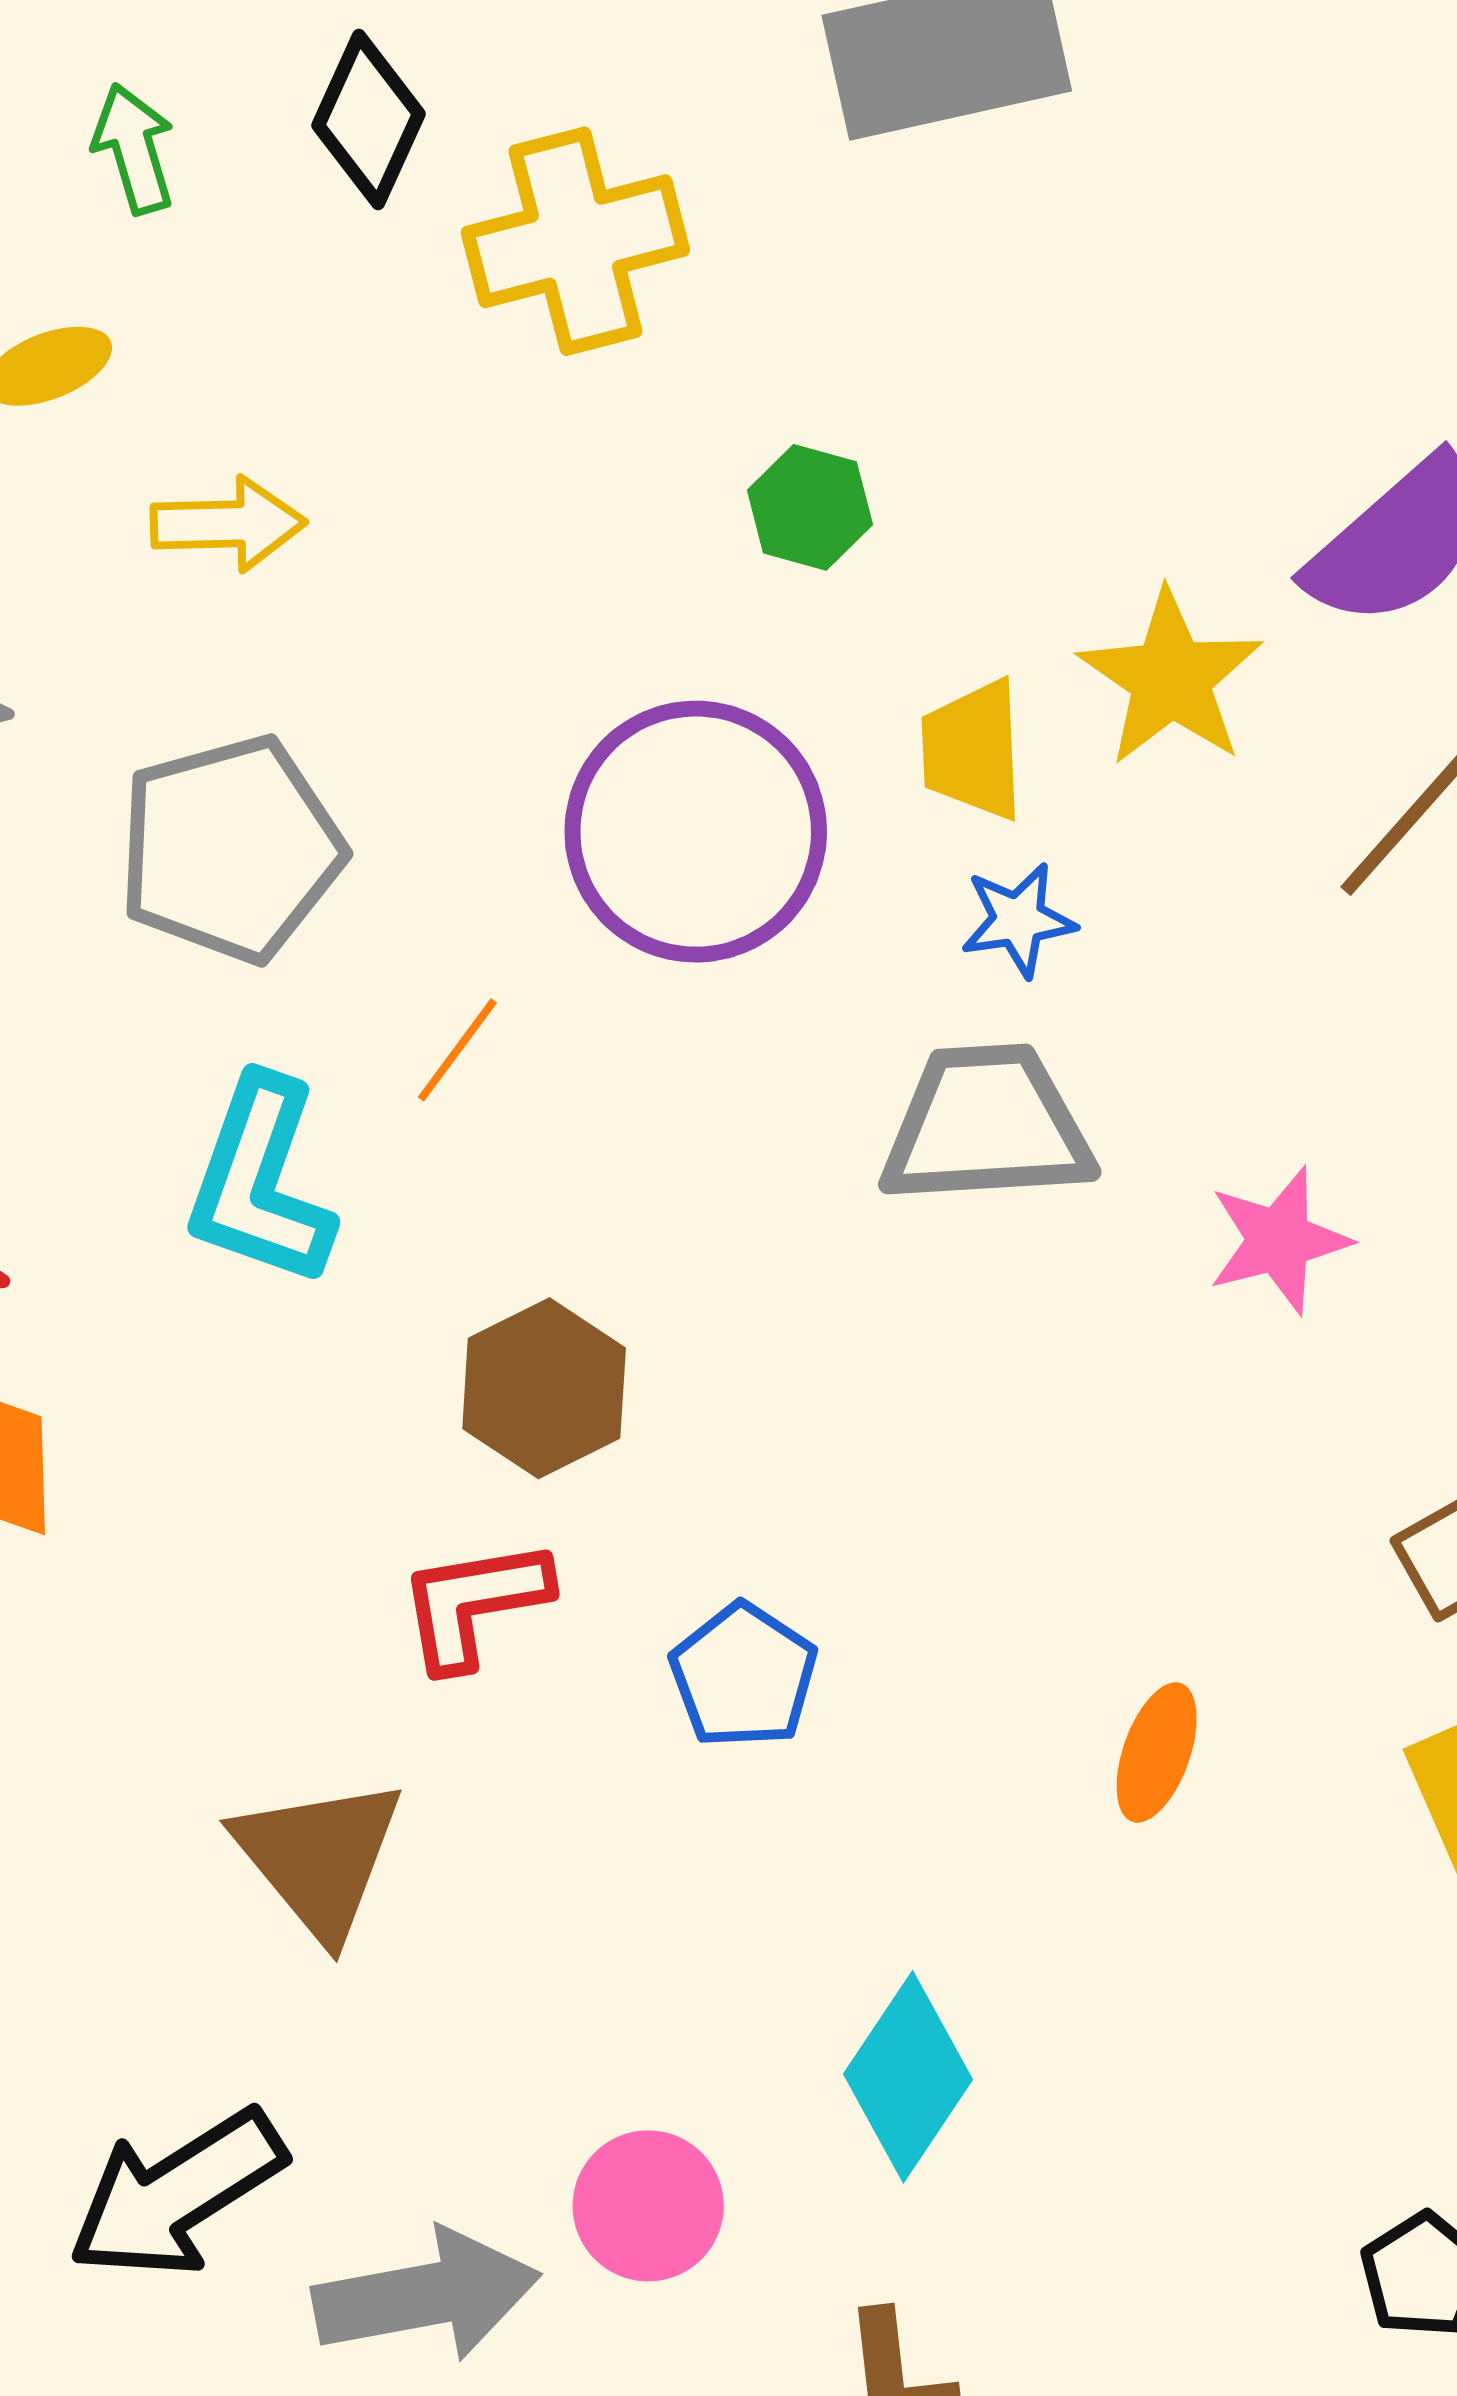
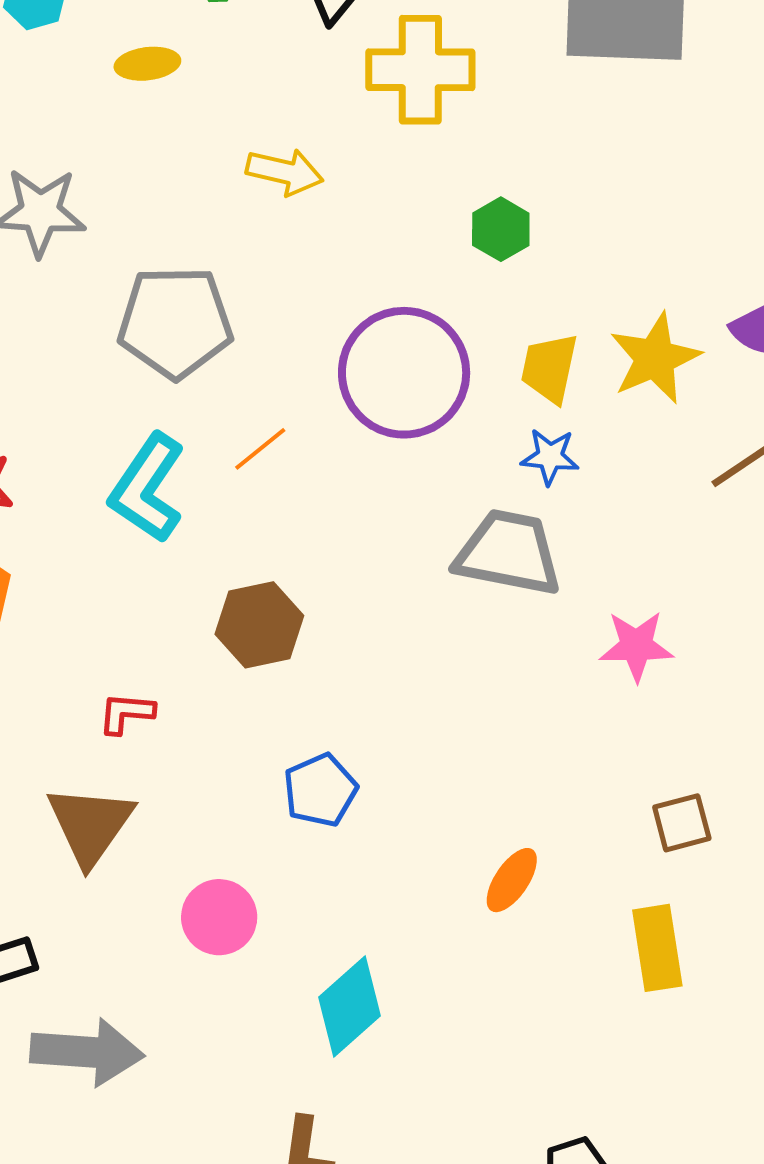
yellow arrow: (228, 524) -> (285, 172), moved
red L-shape: (474, 1604) -> (126, 713), moved, size x0.7
pink circle: (648, 2206) -> (219, 917), moved

